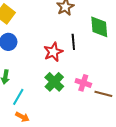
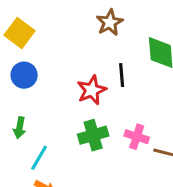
green cross: (54, 82) -> (93, 135), turned 30

